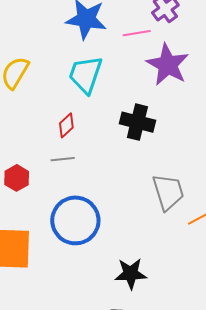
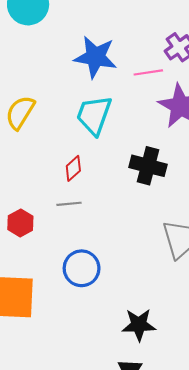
blue circle: (75, 220) -> (82, 268), size x0.7

